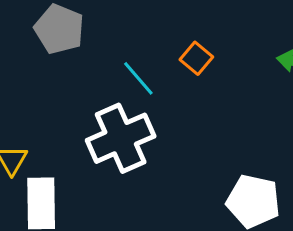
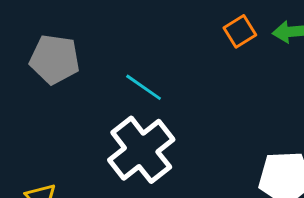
orange square: (196, 58) -> (240, 31), moved, turned 32

